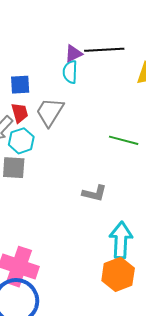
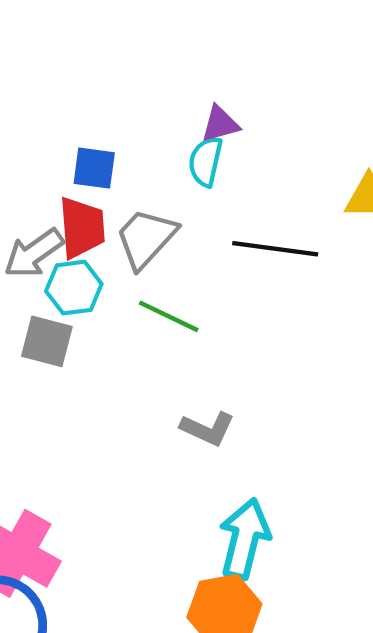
black line: (104, 50) -> (275, 249), moved
red trapezoid: (20, 113) -> (82, 228), size x1.4
green line: (124, 140) -> (169, 316), moved

